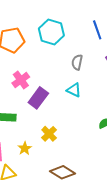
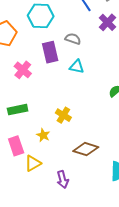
gray semicircle: (77, 62) -> (73, 39), turned 112
purple rectangle: (38, 98) -> (50, 52), moved, turned -35

